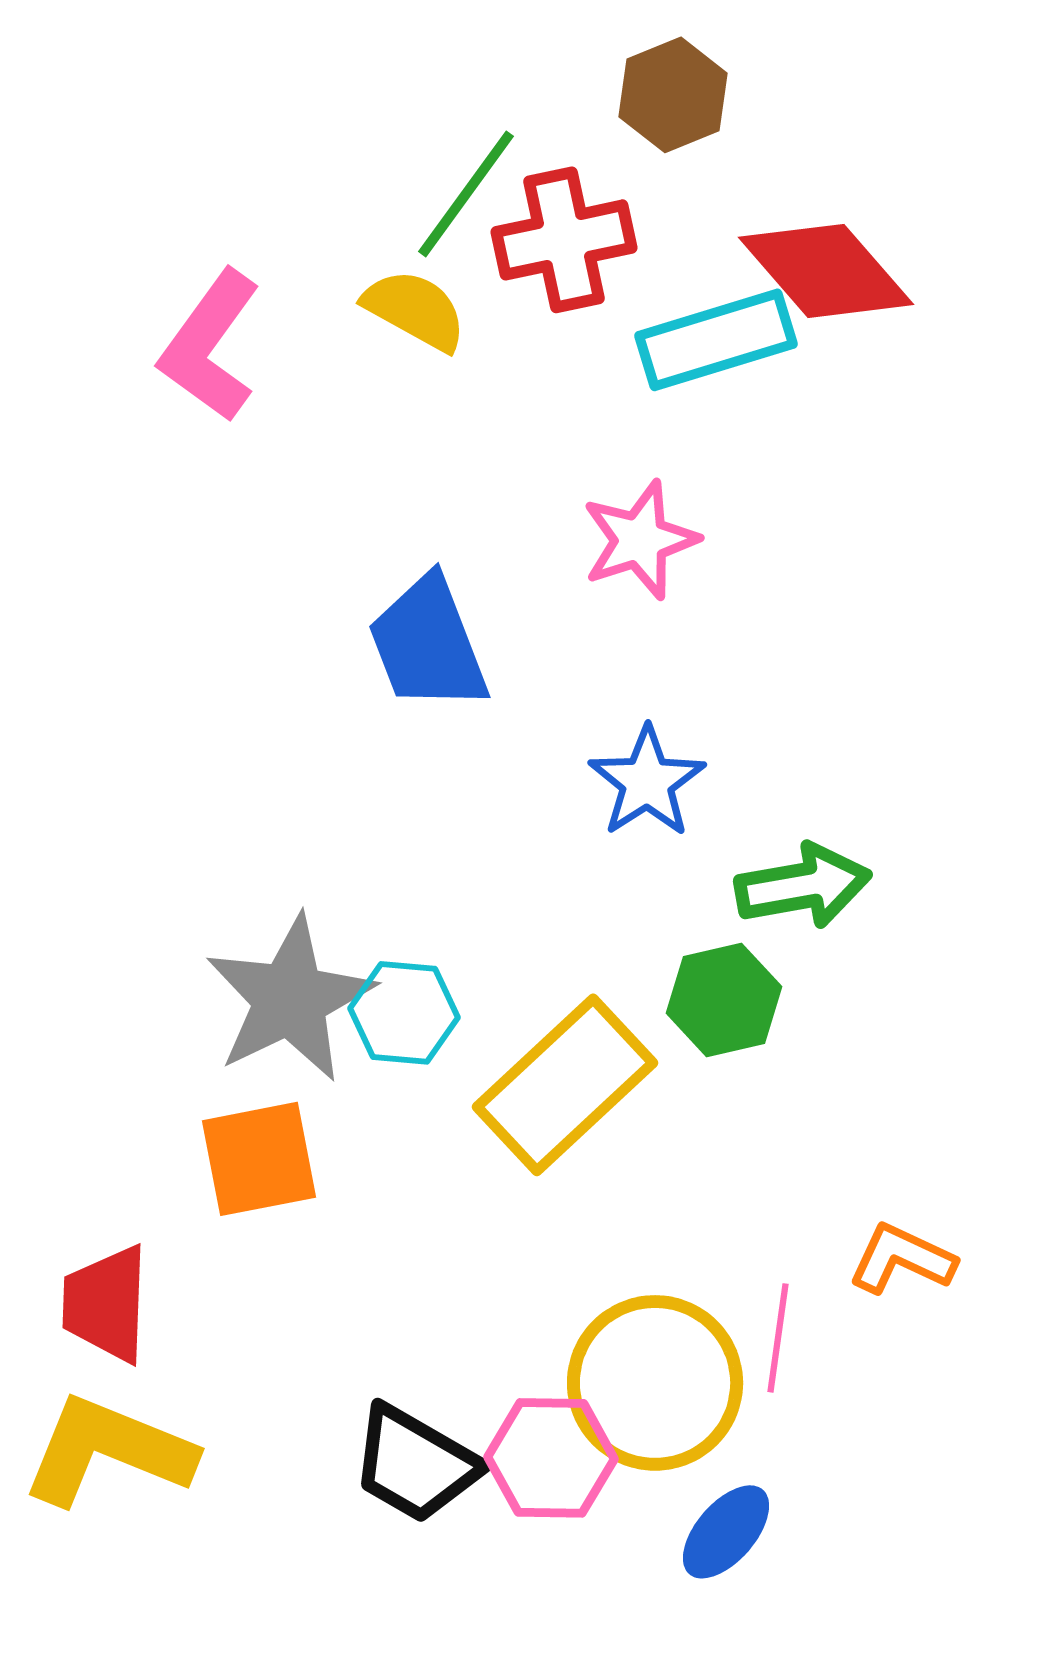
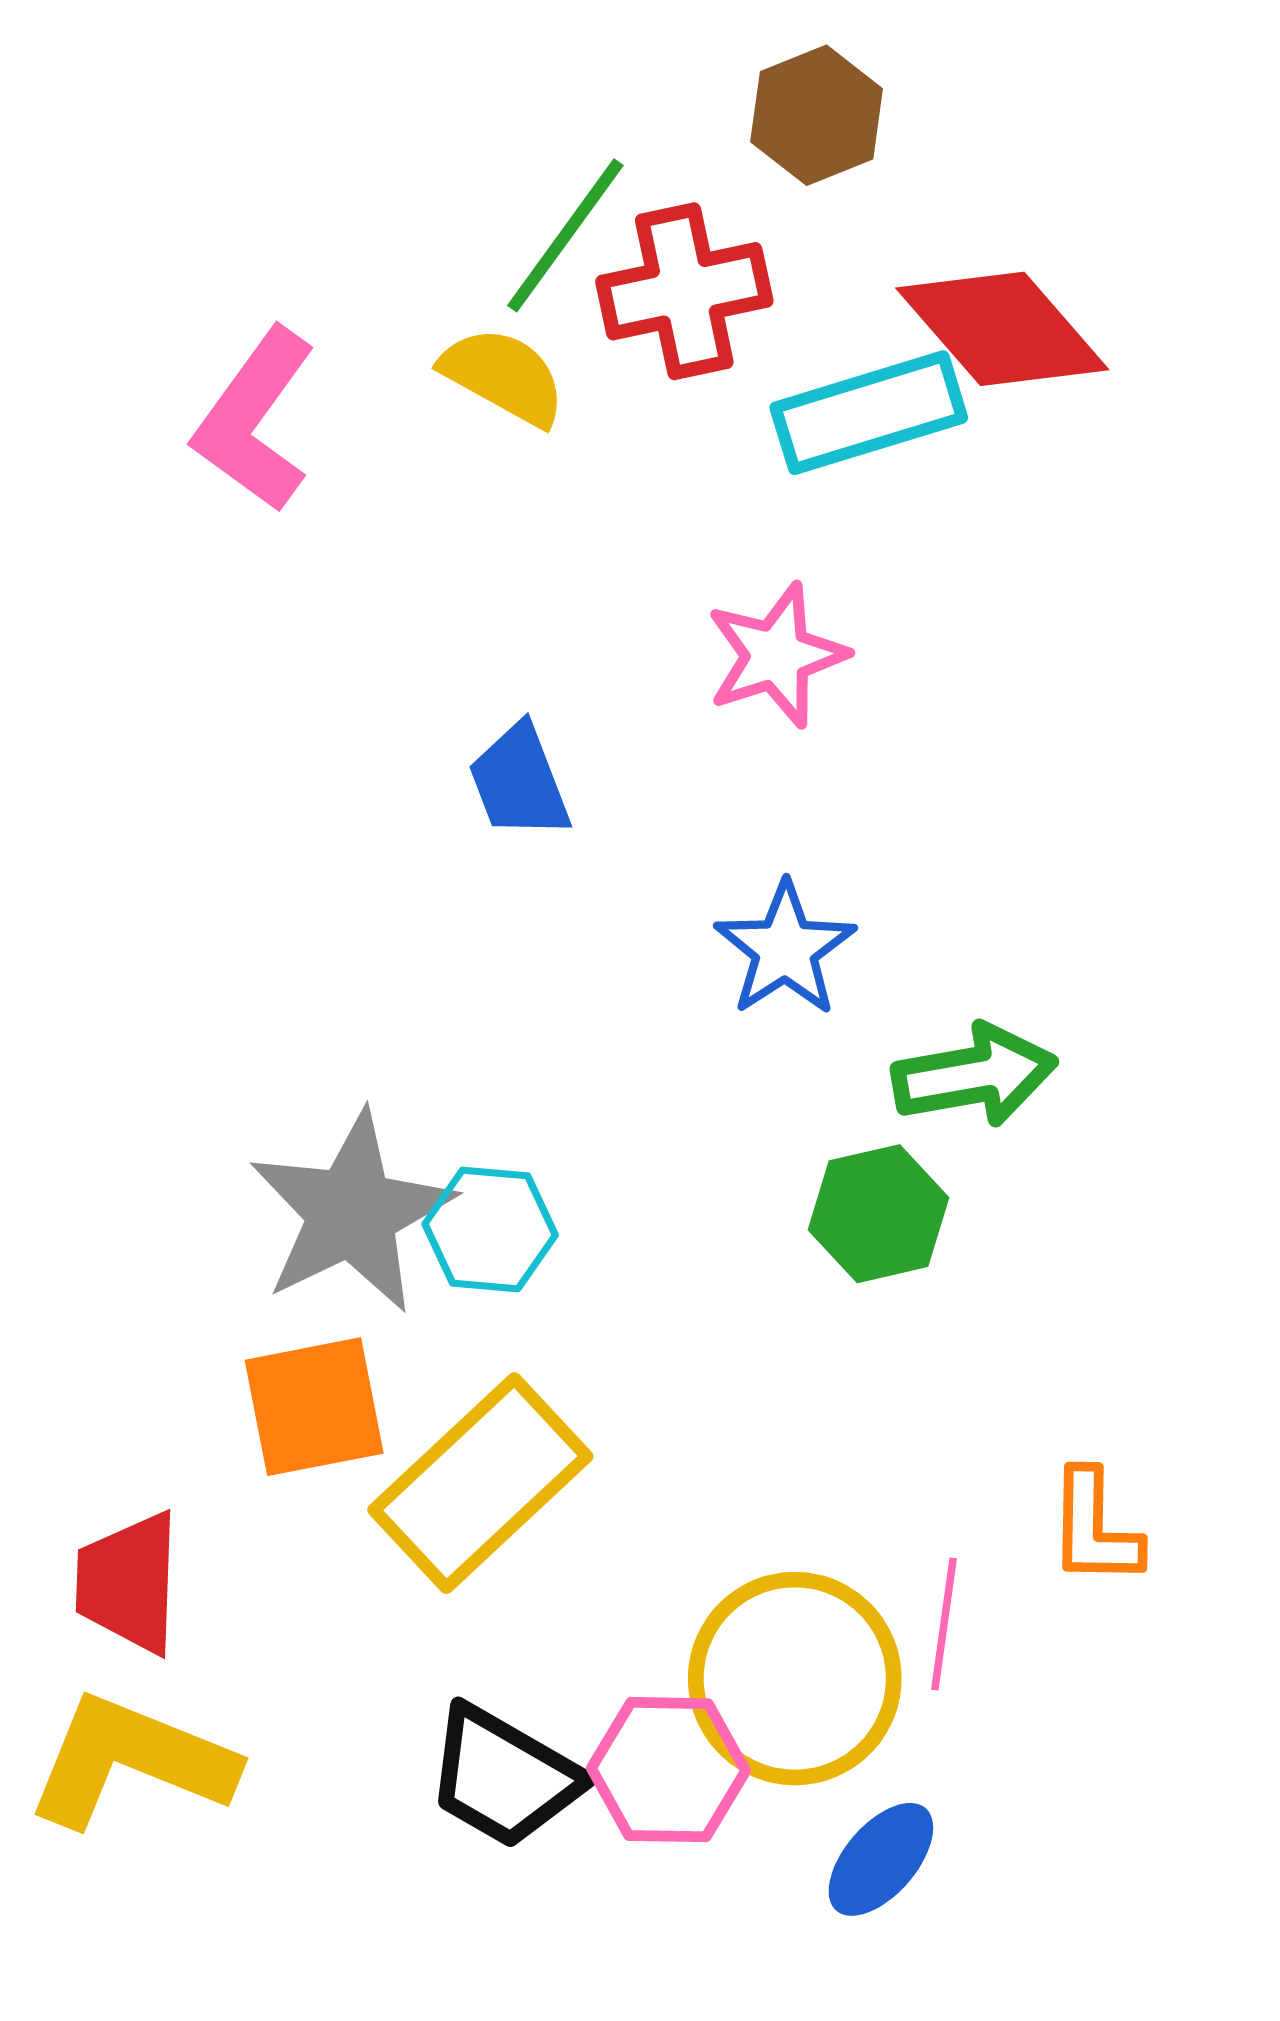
blue trapezoid: (428, 644) -> (519, 782), size x0.7
yellow rectangle: (565, 1085) -> (480, 1483), moved
orange L-shape: (902, 1259) -> (1095, 1528), turned -114

